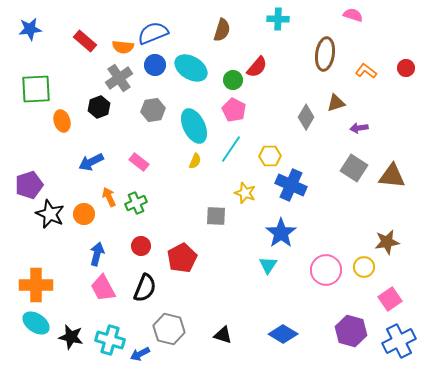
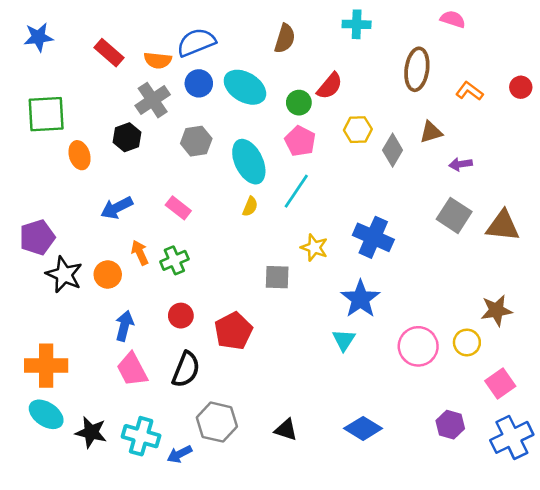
yellow hexagon: (270, 156) -> (358, 130), moved
purple hexagon: (351, 331) -> (450, 425), size x0.7

